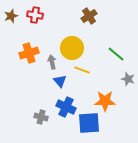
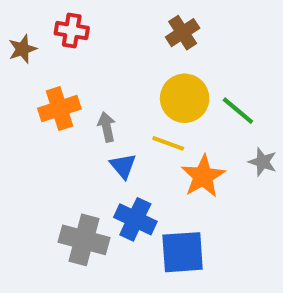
brown star: (11, 16) -> (22, 49), moved
yellow circle: (72, 48) -> (185, 98), moved
orange star: (105, 101) -> (203, 176), moved, turned -30
gray cross: (41, 117) -> (84, 240), size x1.6

